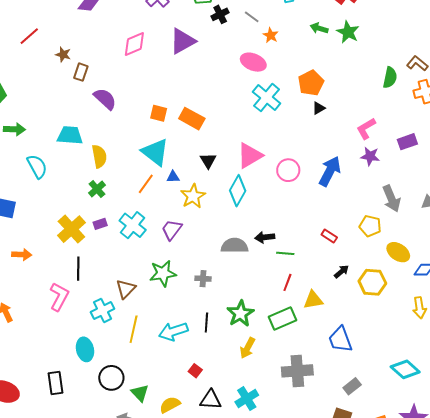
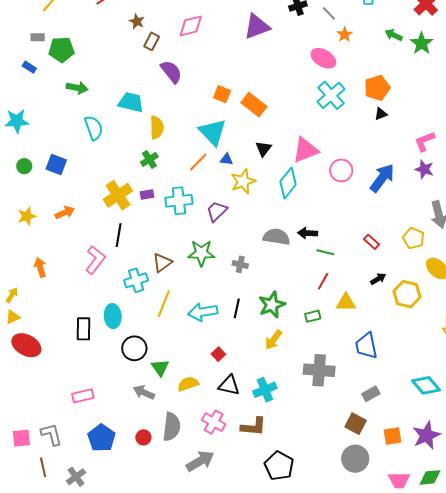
pink diamond: (134, 44) -> (191, 26), moved
cyan cross: (133, 225) -> (179, 201), turned 36
orange arrow: (22, 255) -> (65, 213), turned -36
green rectangle: (283, 319) -> (313, 316), size x0.6
black rectangle: (56, 383) -> (84, 329), moved

